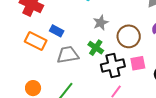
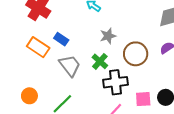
gray trapezoid: (68, 55) -> (70, 65), turned 55
pink square: (138, 63) -> (143, 99), moved

